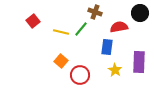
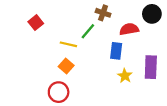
yellow line: (61, 32) -> (68, 44), moved
red circle: (80, 75) -> (59, 92), moved

